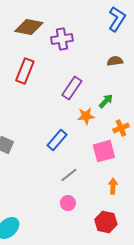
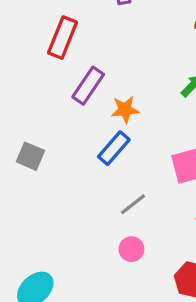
purple rectangle: (72, 88) -> (88, 86), moved
orange star: (86, 116) -> (125, 110), moved

